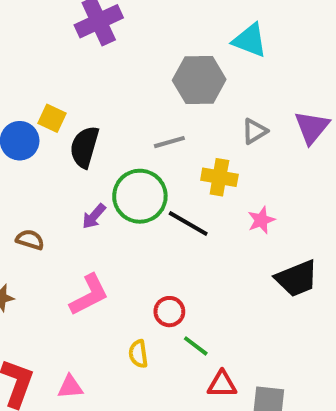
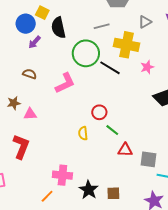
black semicircle: (84, 147) -> (58, 28), turned -30
yellow cross: (219, 177) -> (127, 45), size x1.4
purple arrow: (94, 216) -> (34, 42), moved
pink L-shape: (89, 295) -> (65, 83), moved
pink triangle: (70, 387) -> (30, 114), moved

